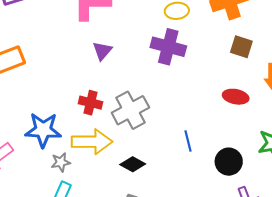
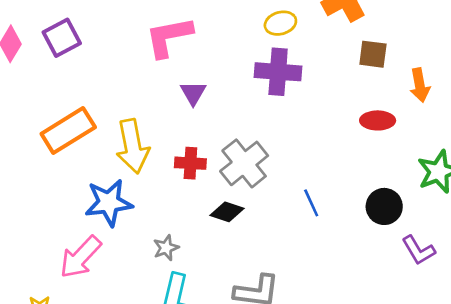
blue star: (43, 130) -> (109, 203), moved
blue line: (188, 141) -> (311, 203), moved
yellow arrow: (92, 142) -> (133, 146), moved, turned 90
black diamond: (133, 164) -> (227, 212), moved

